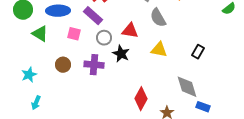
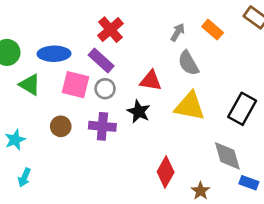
pink square: (74, 34) -> (76, 85), size x1.5
gray circle: (104, 38) -> (105, 89), moved
yellow triangle: (159, 50) -> (190, 106), size x1.4
black rectangle: (198, 52) -> (242, 109), size x1.6

